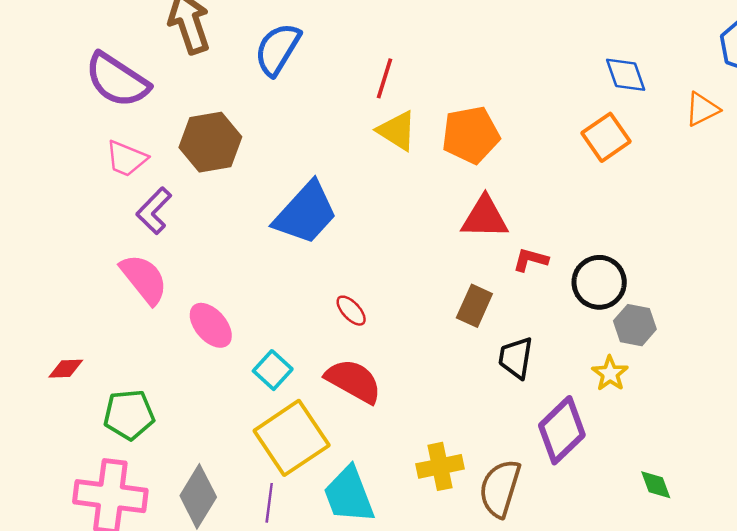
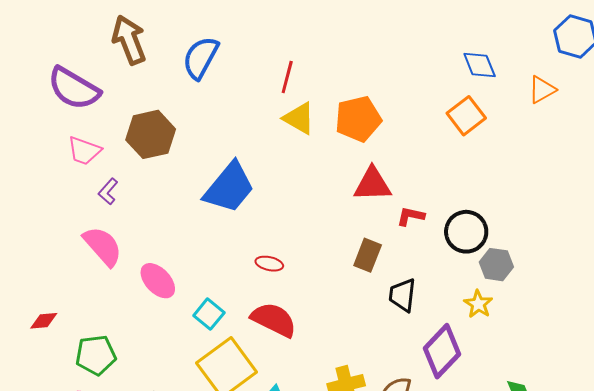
purple L-shape: (154, 211) -> (108, 191), size x0.7
red ellipse: (351, 311) -> (269, 264), turned -32

